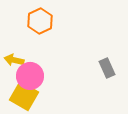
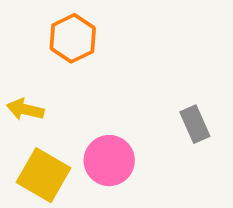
pink circle: (30, 76) -> (109, 161), moved

